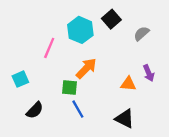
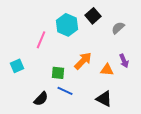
orange arrow: (86, 68) -> (83, 61), moved
blue line: (78, 109) -> (65, 91), turned -35
black semicircle: (35, 110) -> (41, 99), moved

